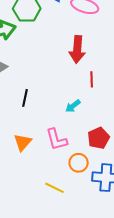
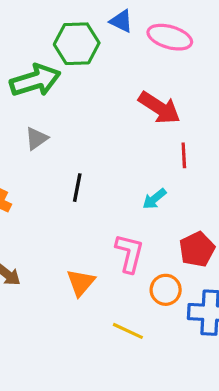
red arrow: (77, 49) -> (159, 108), turned -60
pink L-shape: (57, 139) -> (129, 253), turned -150
orange triangle: (23, 142) -> (81, 283), moved

